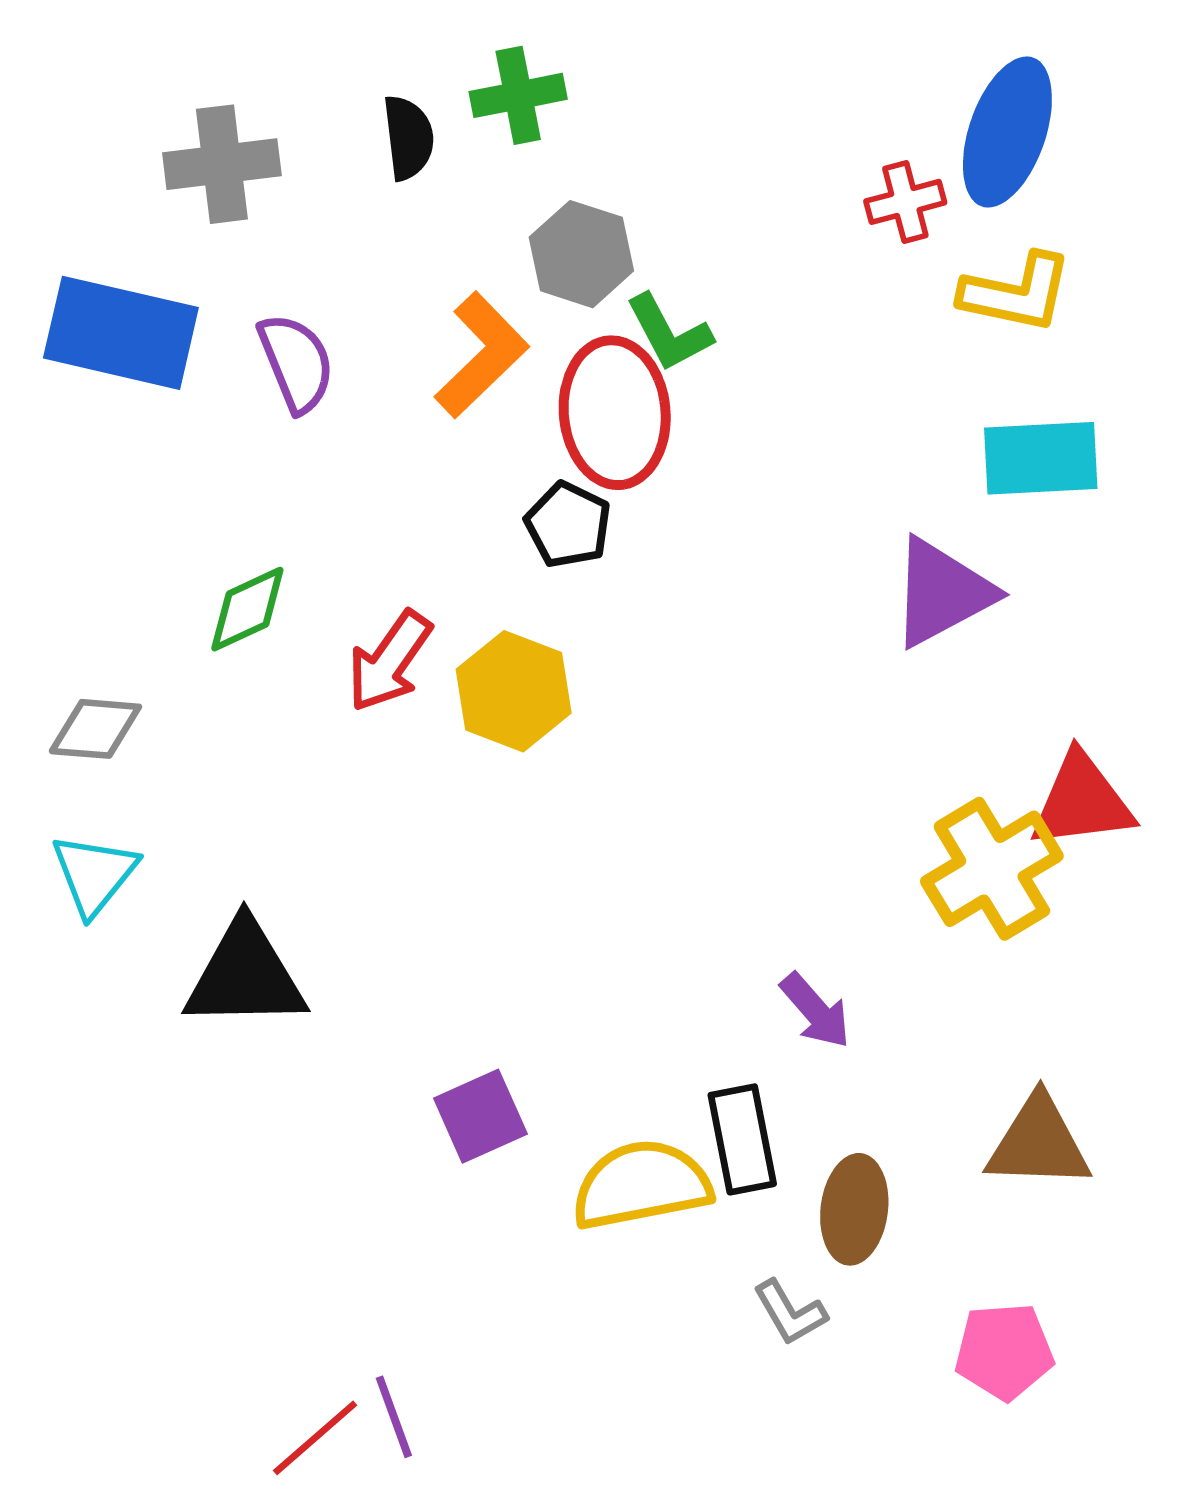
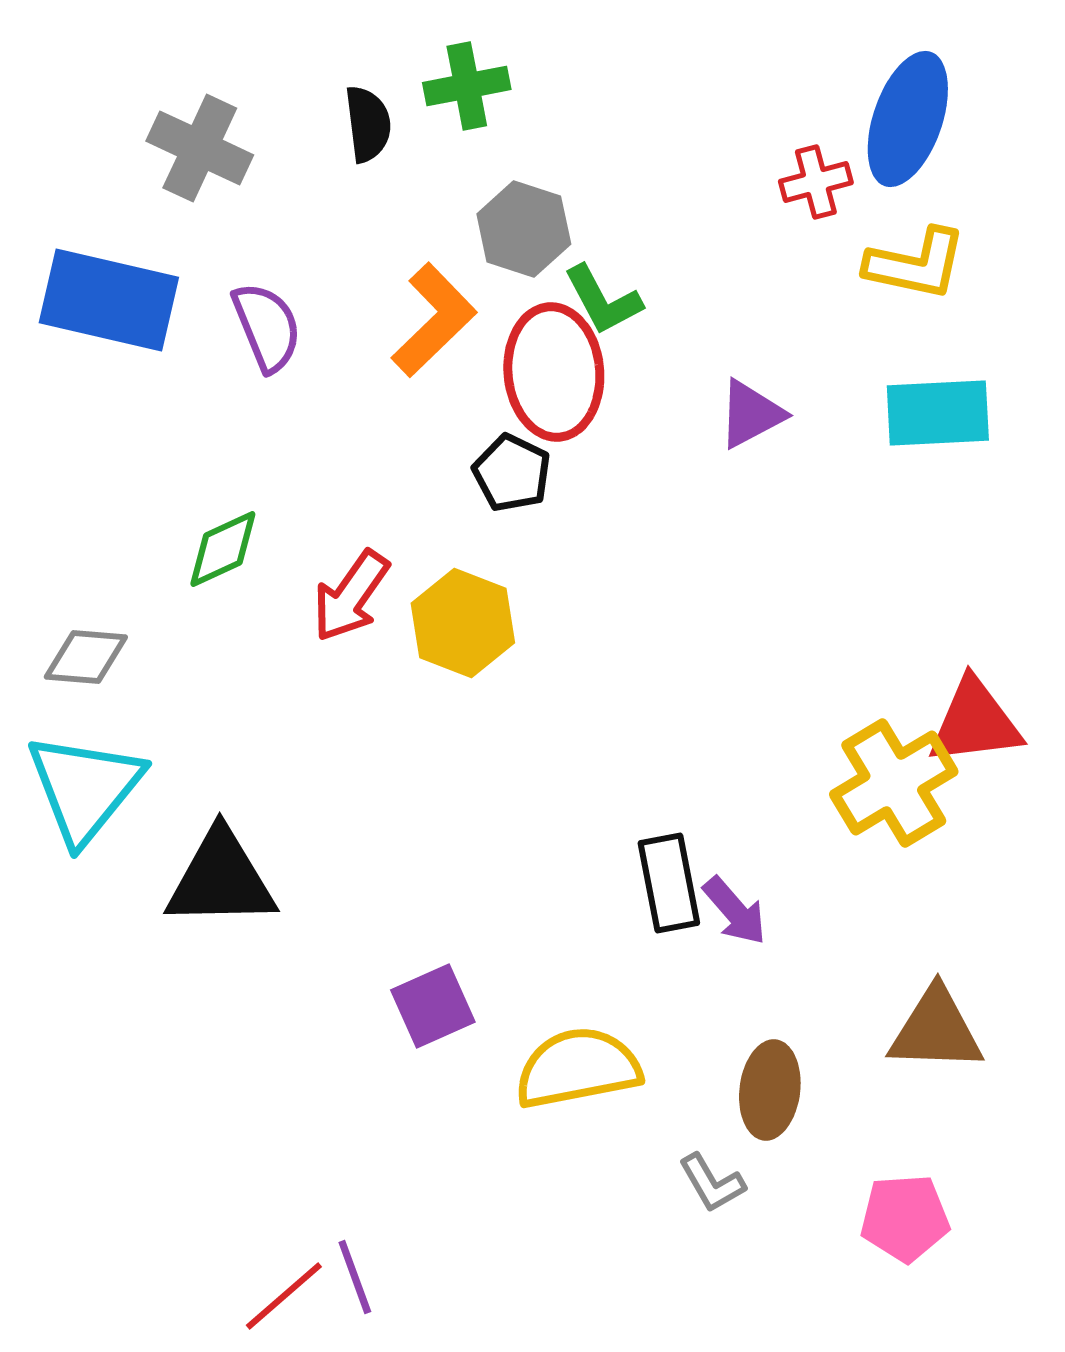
gray cross: (222, 164) -> (200, 148), turned 32
purple triangle: (942, 592) -> (751, 414), moved, size x0.7
cyan triangle: (94, 874) -> (85, 788), size x1.5
black rectangle: (742, 1139) -> (669, 883), moved

